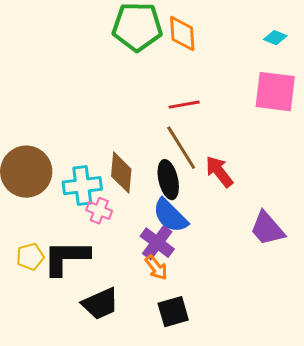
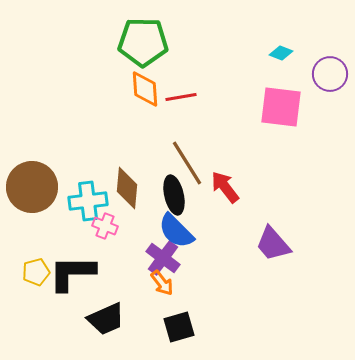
orange diamond: (182, 34) -> (145, 89), moved
red line: (184, 105) -> (181, 97), moved

